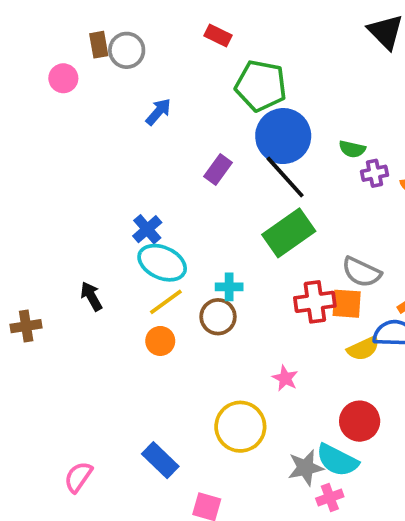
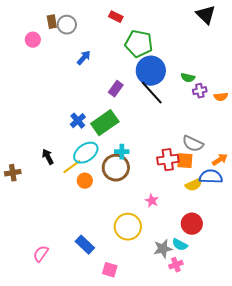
green rectangle: (289, 233) -> (105, 123), moved
cyan ellipse: (162, 263) -> (86, 153), moved, turned -60
yellow line: (166, 302) -> (72, 167), moved
brown circle: (218, 317) -> (116, 168), size x1.4
cyan semicircle: (337, 460) -> (180, 245), size x0.7

